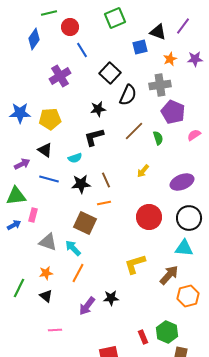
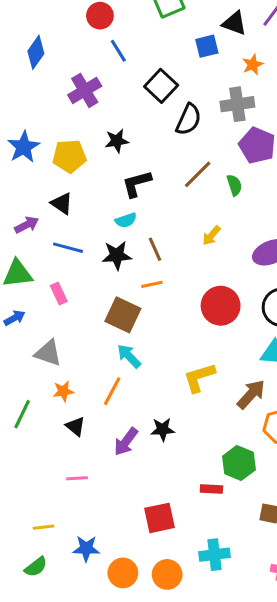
blue diamond: (34, 39) -> (36, 52), moved
black star: (98, 109) -> (117, 141), moved
blue star: (20, 113) -> (24, 147), turned -30
cyan semicircle: (75, 158) -> (126, 220), moved
pink rectangle: (33, 215) -> (59, 294), moved, turned -40
gray triangle: (48, 242) -> (48, 353), moved
cyan arrow: (73, 248) -> (129, 356), moved
black triangle: (46, 296) -> (76, 426), moved
green hexagon: (167, 332) -> (239, 463), moved
red rectangle: (143, 337) -> (211, 489), turned -64

